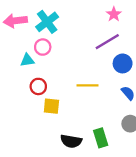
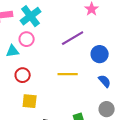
purple line: (107, 42) -> (73, 38), moved
yellow square: (51, 106) -> (30, 101), moved

